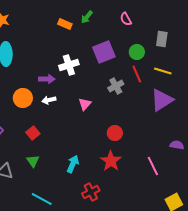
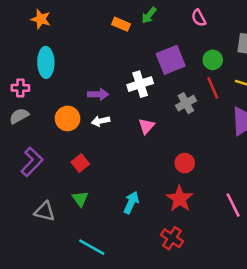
white cross: (69, 65) -> (140, 84), moved
red cross: (91, 192) -> (172, 238), moved, turned -30

